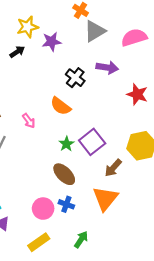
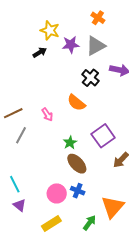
yellow star: (27, 27) -> (50, 30), turned 30
gray triangle: (95, 31) -> (96, 46), moved
green star: (66, 144) -> (70, 143), moved
orange triangle: (105, 198) -> (113, 207), moved

